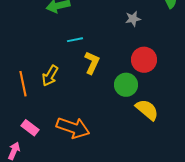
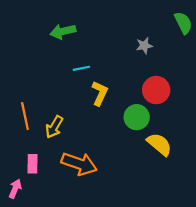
yellow arrow: (50, 76) -> (54, 127), moved
pink rectangle: (30, 128) -> (33, 164), turned 54

